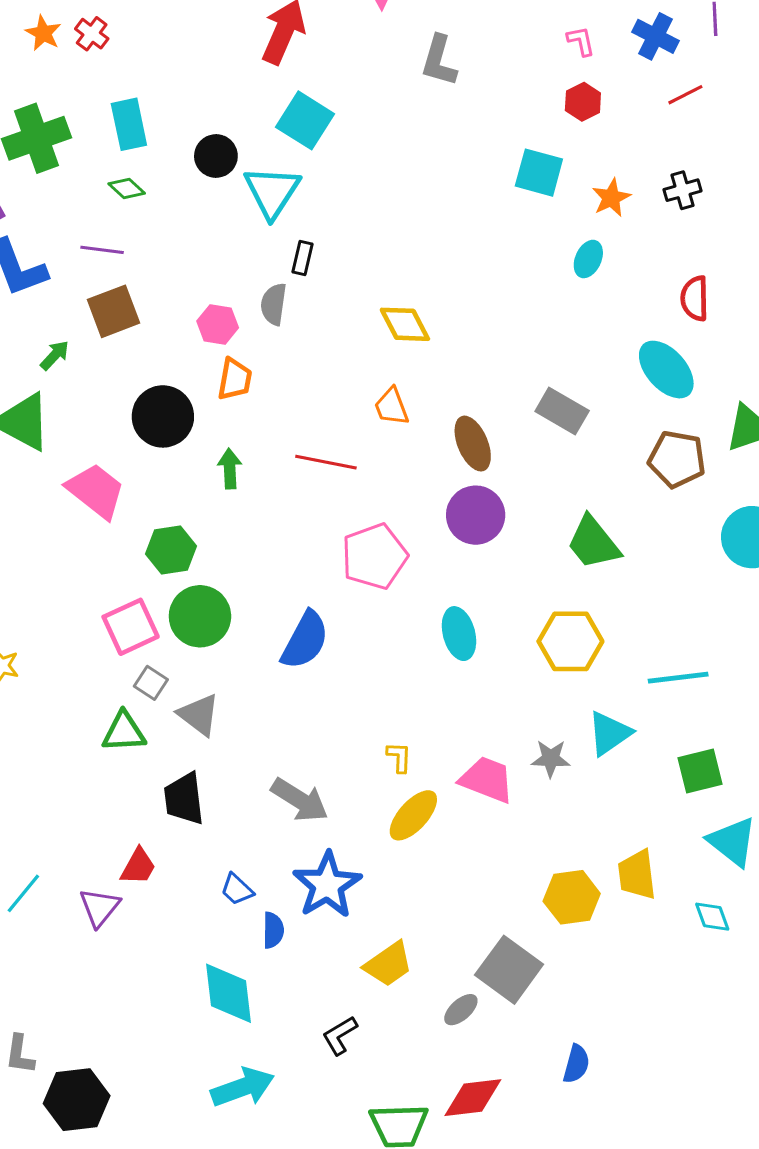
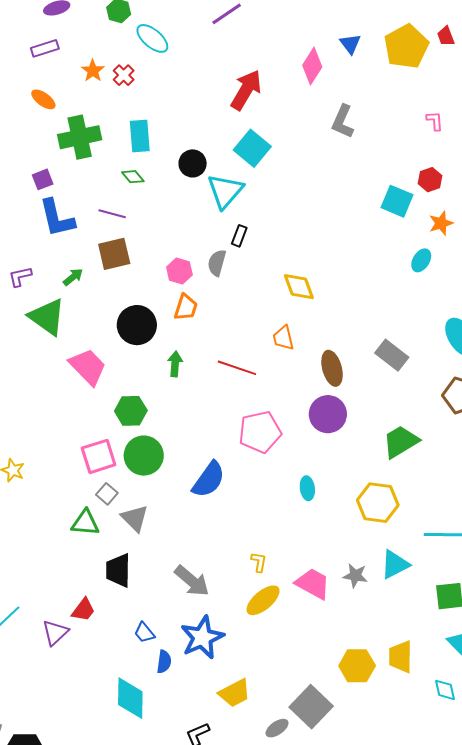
red hexagon: (583, 102) -> (430, 180), moved
green trapezoid: (593, 543) -> (401, 442), turned 90
cyan ellipse: (459, 634) -> (307, 488), size x0.7

